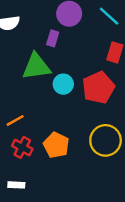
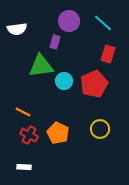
orange line: (15, 120) -> (23, 112), turned 56
yellow circle: (106, 140) -> (100, 129), size x0.7

